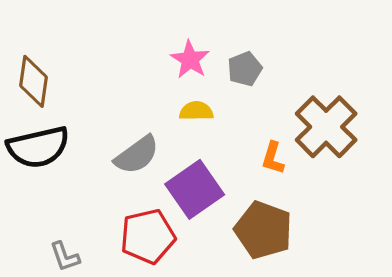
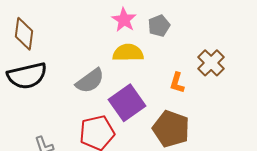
yellow semicircle: (196, 111) -> (128, 53), size x1.4
brown cross: (326, 127) -> (211, 63), size x0.7

